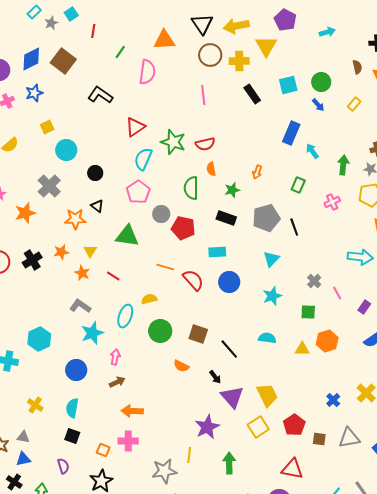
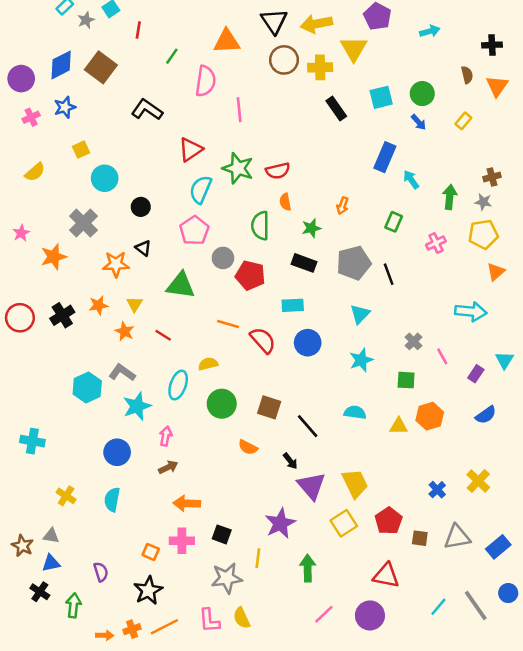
pink line: (203, 95) -> (239, 110), moved
cyan hexagon: (39, 339) -> (87, 388), moved
black square: (72, 436) -> (222, 534), moved

